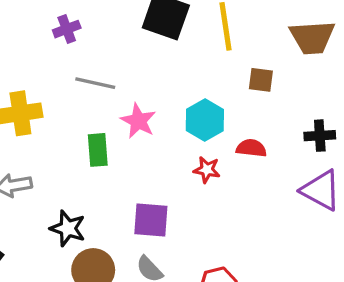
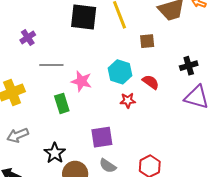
red semicircle: (251, 148) -> (151, 82), turned 42
black star: (68, 228) -> (55, 153), turned 30

